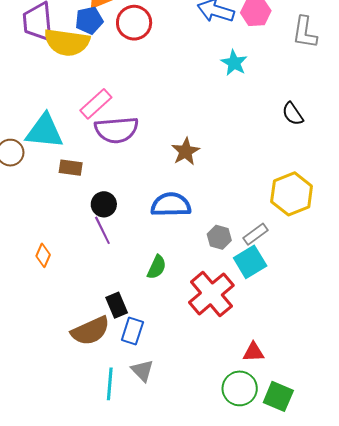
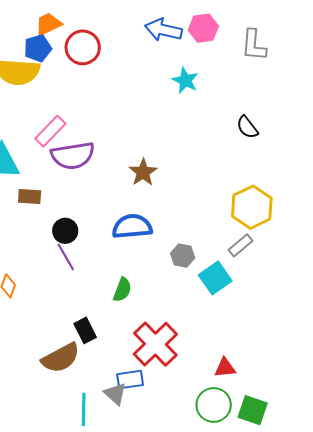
gray rectangle: (255, 234) -> (241, 245), moved
red cross: (211, 294) -> (155, 344), moved
blue rectangle: (132, 331) -> (130, 380), moved, turned 68

